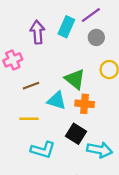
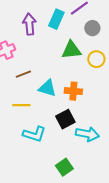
gray circle: (96, 37) -> (92, 28), moved
green triangle: (75, 79) -> (71, 50), moved, turned -45
black square: (76, 134) -> (65, 119), turned 30

